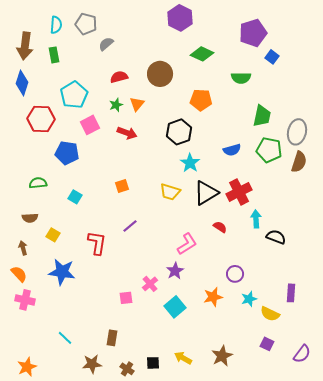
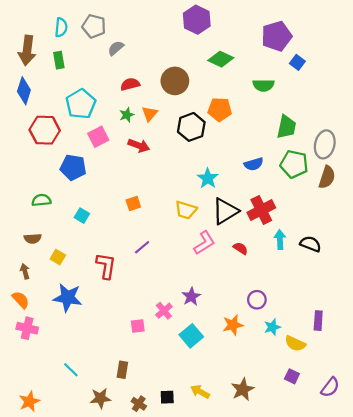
black hexagon: (179, 132) -> (191, 127), moved
black semicircle: (276, 237) -> (311, 244), moved
pink L-shape: (187, 244) -> (204, 243), moved

